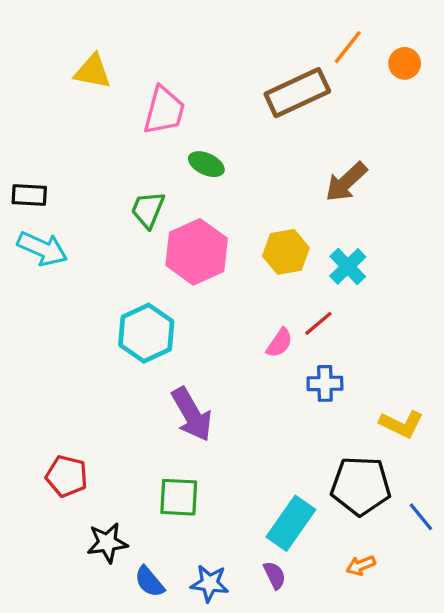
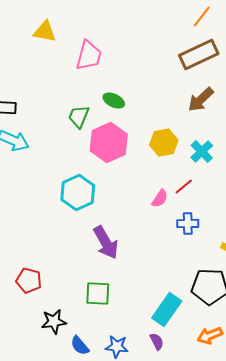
brown rectangle: (297, 93) -> (199, 55), moved
green ellipse: (206, 164) -> (114, 101), moved
orange arrow: (361, 565) -> (210, 336), size x1.4

